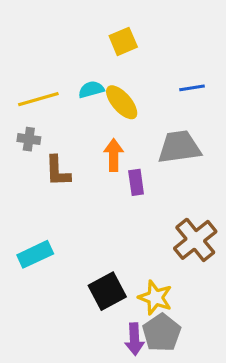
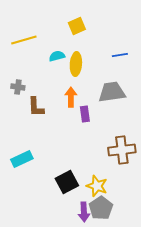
yellow line: (38, 99) -> (24, 40), moved
yellow ellipse: (122, 102) -> (76, 64), turned 45
brown cross: (195, 240) -> (122, 150), turned 32

